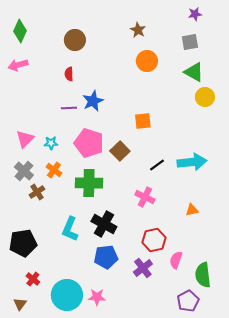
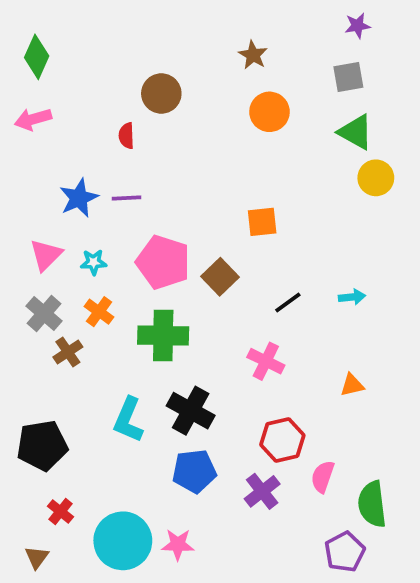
brown circle: (75, 40) -> (161, 94), moved
blue star: (93, 101) -> (79, 198), moved
cyan arrow: (192, 162) -> (352, 297), size x0.5

